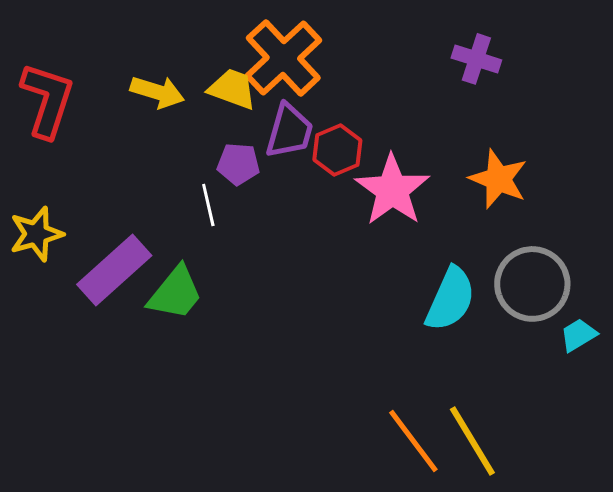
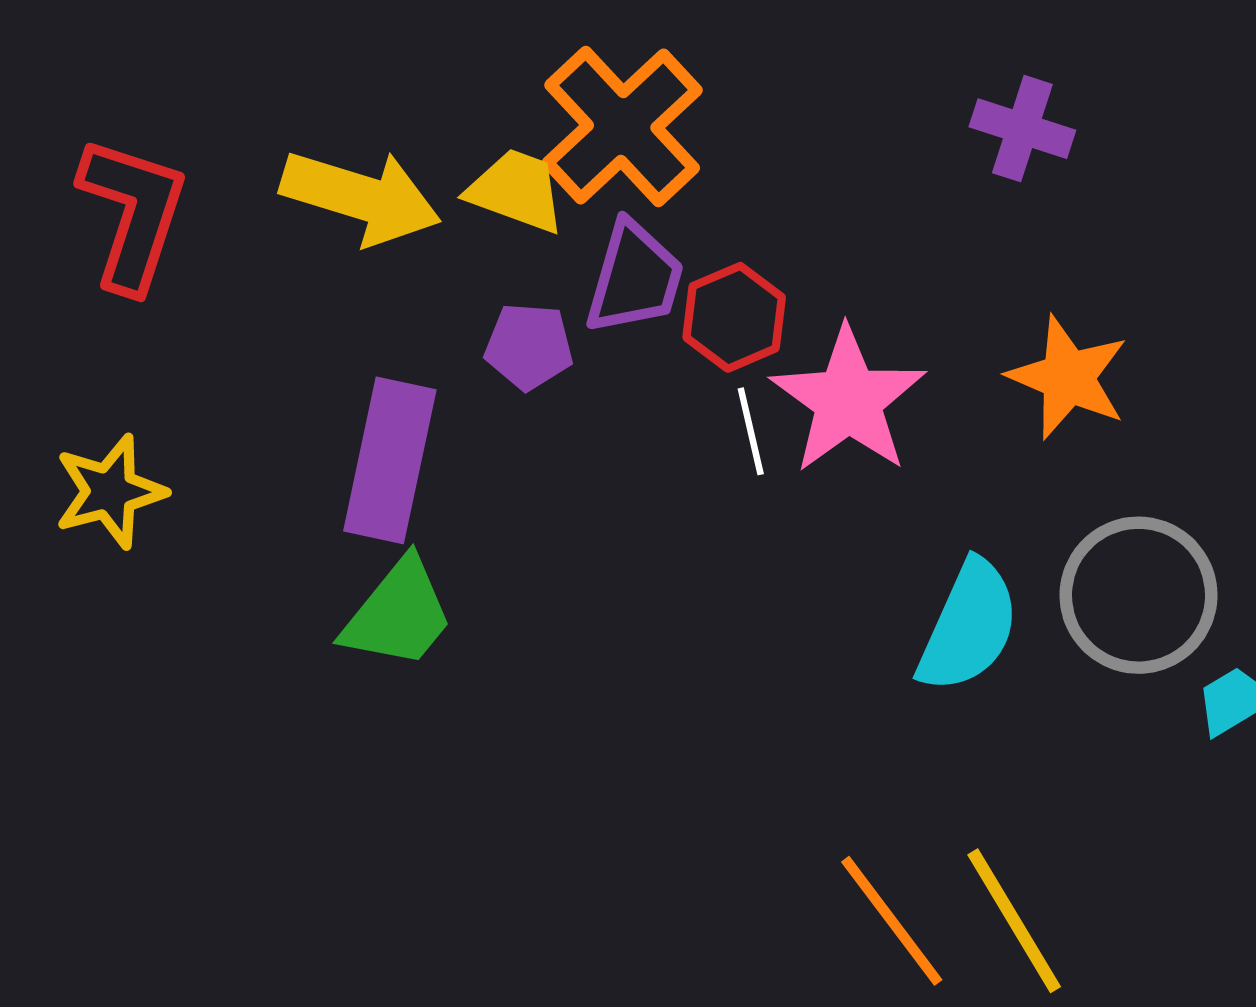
yellow arrow: (157, 92) -> (361, 197), size x1.4
white line: (208, 205) -> (751, 431), moved
purple rectangle: (114, 270) -> (390, 460), moved, turned -36

